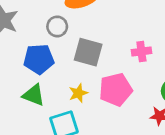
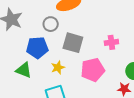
yellow star: (78, 93) -> (58, 67), moved
green triangle: (34, 95) -> (24, 70), moved

